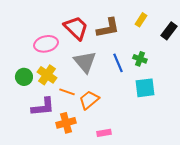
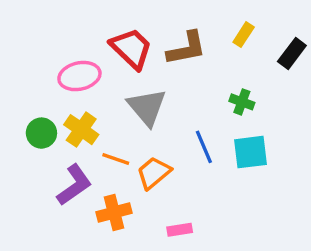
blue line: (118, 63) -> (204, 147), moved
purple L-shape: (43, 107) -> (74, 185), turned -30

